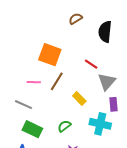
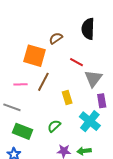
brown semicircle: (76, 19) -> (56, 38), moved
yellow rectangle: (79, 99) -> (67, 97), turned 32
cyan cross: (100, 124) -> (90, 121), turned 30

